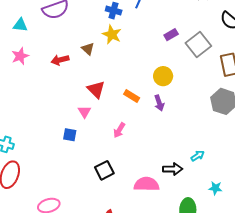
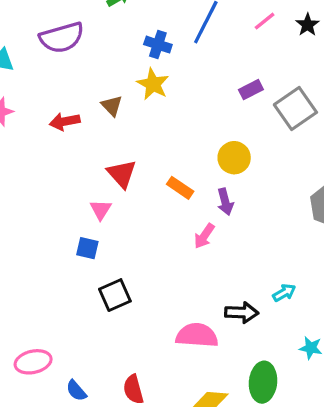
pink arrow: (119, 130) -> (204, 236), moved
blue square: (70, 135) -> (87, 248), moved
black square: (104, 170) -> (115, 295), moved

